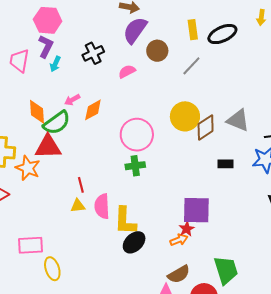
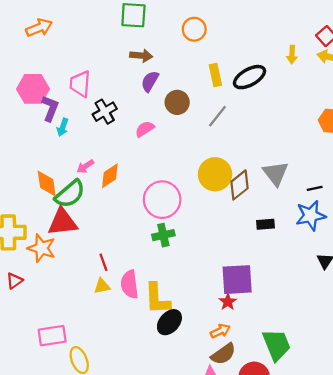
pink hexagon: (48, 20) -> (33, 89), moved
purple semicircle: (135, 30) -> (150, 81), size x0.7
pink trapezoid: (19, 61) -> (80, 84), moved
gray triangle: (238, 120) -> (276, 173), turned 35
orange arrow: (179, 240) -> (220, 331), moved

